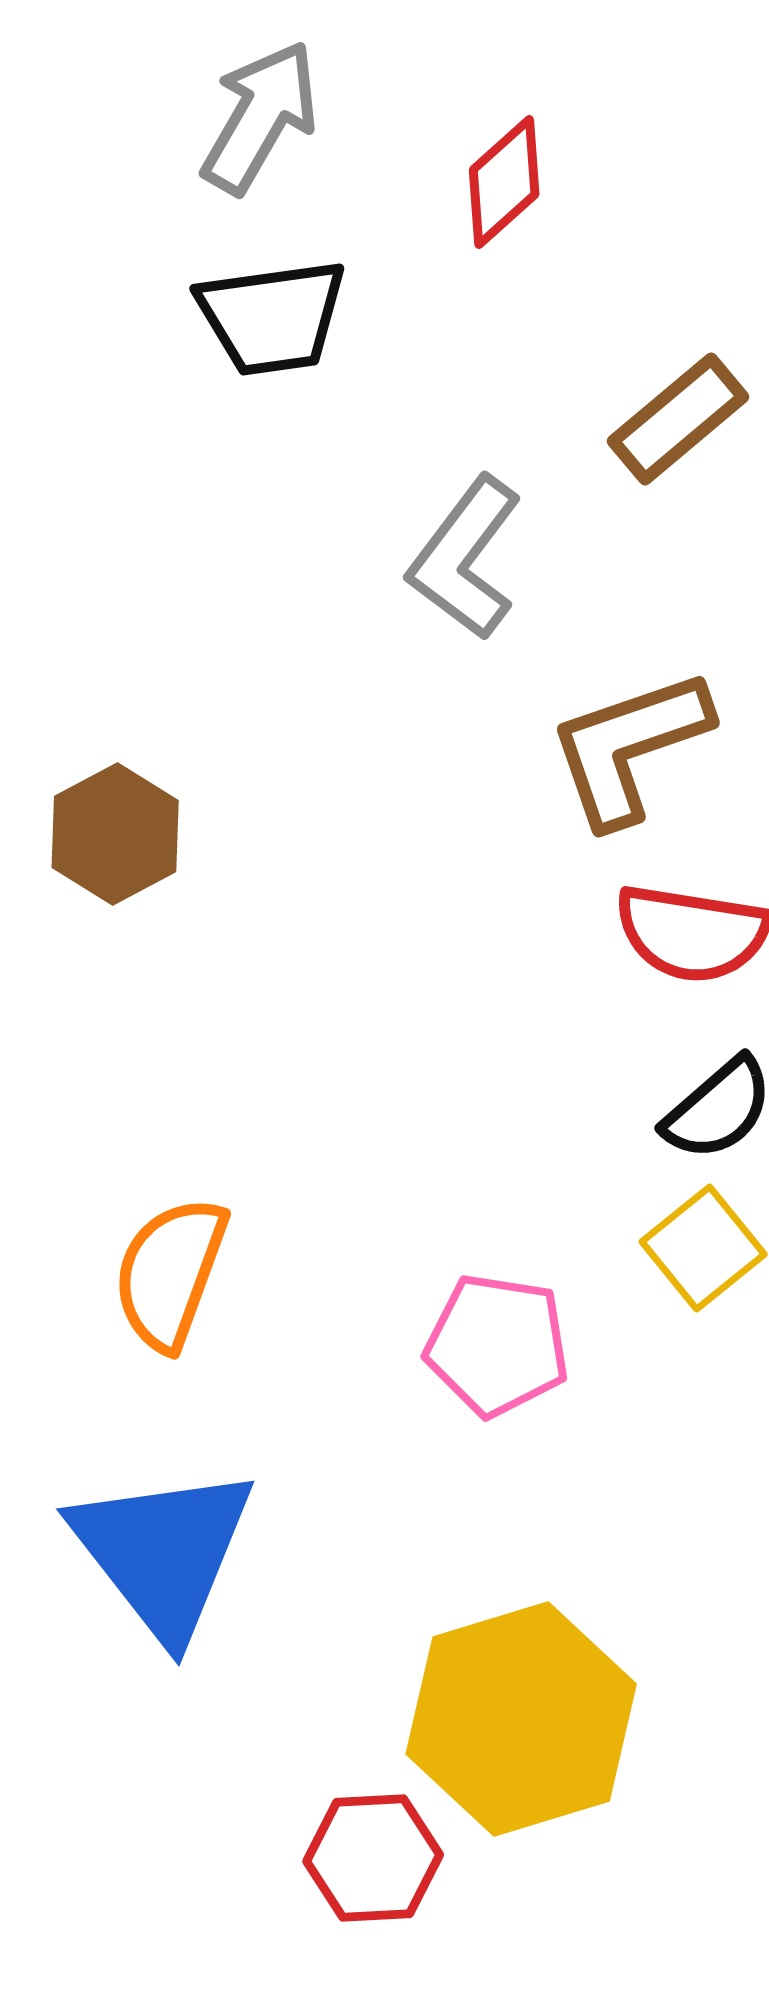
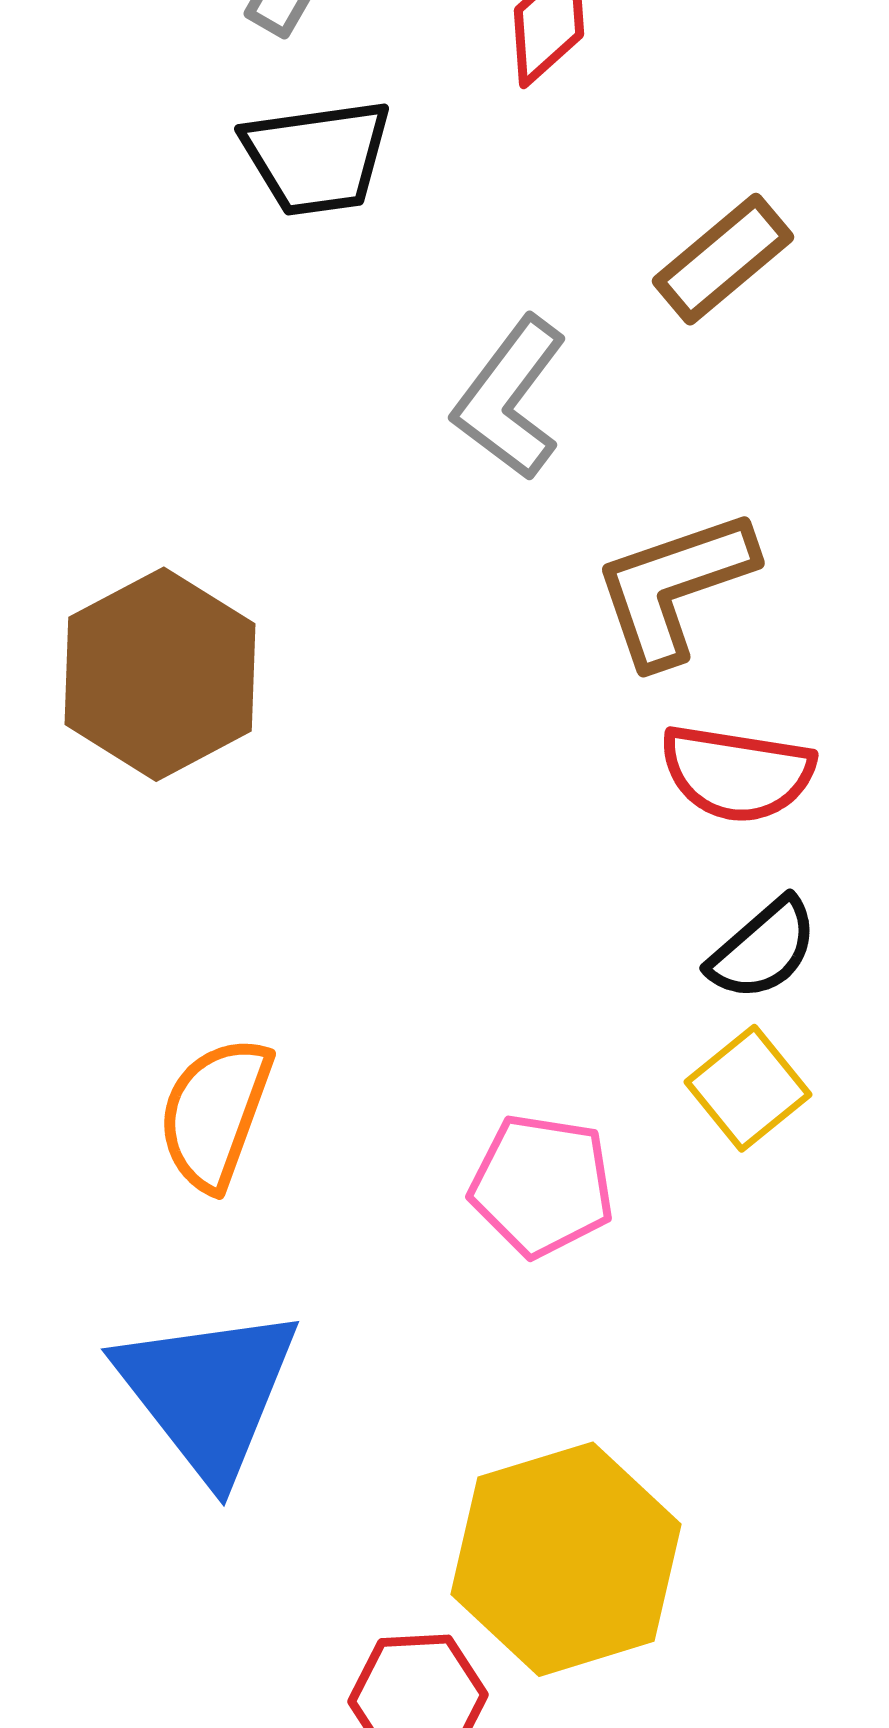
brown hexagon: (115, 834) -> (160, 674), size x1.5

